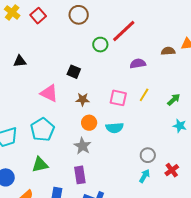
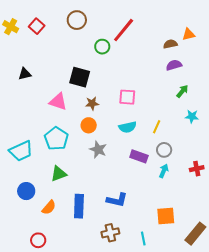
purple semicircle: (138, 64) -> (174, 65), moved
black square: (74, 72) -> (80, 77), size x1.5
yellow line: (144, 95) -> (157, 127), moved
orange circle: (89, 123) -> (89, 125), moved
red cross: (172, 170) -> (197, 169), moved, turned 32
purple rectangle: (80, 175) -> (139, 156), moved, turned -54

